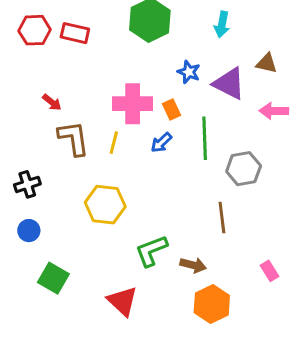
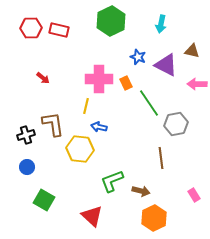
brown L-shape: (73, 138) -> (53, 124), moved
green line: (205, 138) -> (149, 103), turned -32
blue arrow: (161, 143) -> (99, 127), moved, turned 56

